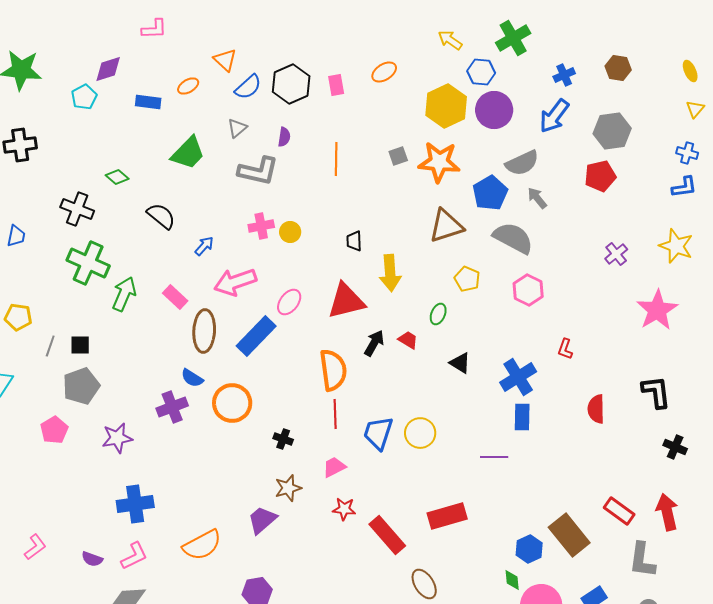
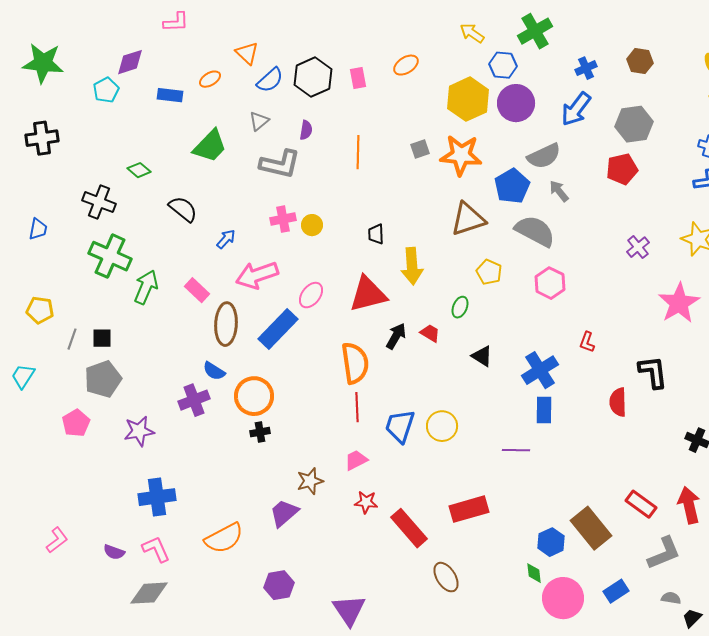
black L-shape: (656, 392) -> (653, 372), moved
black cross: (283, 439) -> (260, 432), moved, turned -30
pink L-shape: (134, 556) -> (156, 549), turned -88
gray L-shape: (642, 560) -> (664, 553), turned -120

